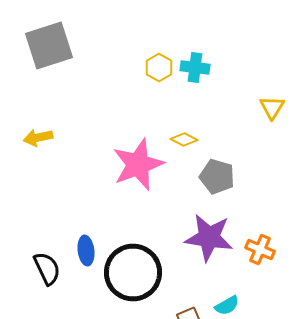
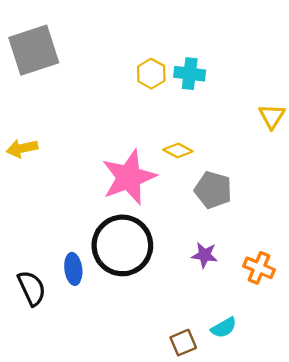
purple star: (209, 238) -> (205, 255), size x0.5
black circle: (133, 272) -> (122, 245), moved

